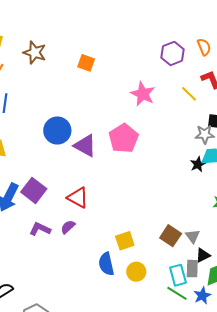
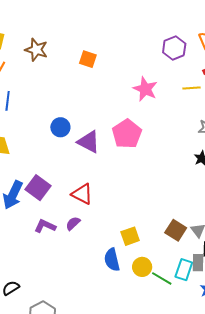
yellow line: (189, 94) -> (191, 88), turned -48
blue circle: (57, 131) -> (60, 127), size x0.7
cyan rectangle: (178, 275) -> (184, 270), turned 35
green line: (177, 293) -> (162, 278), moved

